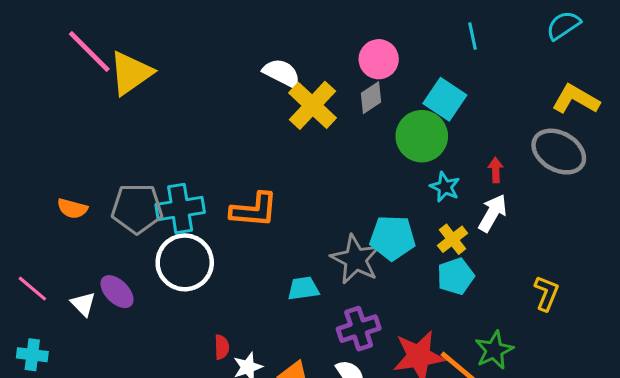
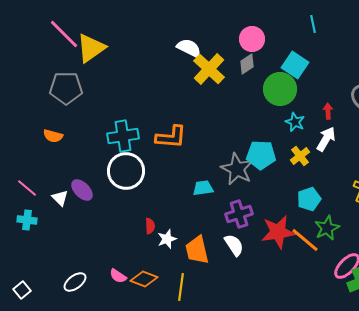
gray pentagon: (137, 209) -> (66, 88), moved
cyan pentagon: (456, 276) -> (309, 199), moved
cyan cross: (32, 355) -> (27, 220), moved

